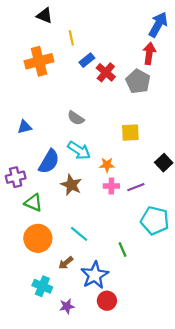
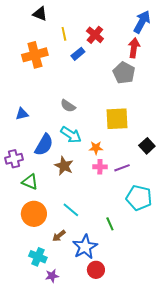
red cross: (106, 72) -> (95, 35), moved
yellow square: (130, 133) -> (117, 119), size x1.4
purple star: (67, 306) -> (52, 276), moved

